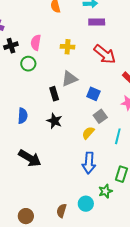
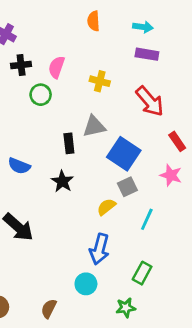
blue square: (93, 94) -> (124, 154), size x1.6
blue semicircle: (23, 116) -> (19, 166), turned 98
green star: (105, 191) -> (126, 308), moved
cyan circle: (86, 204) -> (86, 284), moved

